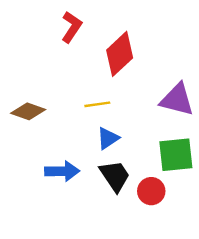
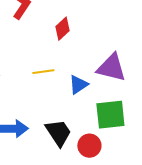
red diamond: (120, 54) -> (62, 29), size x0.6
blue triangle: (108, 138) -> (78, 85), moved

